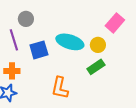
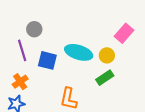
blue square: (39, 50) -> (47, 60), turned 30
orange cross: (12, 71) -> (20, 82), turned -35

